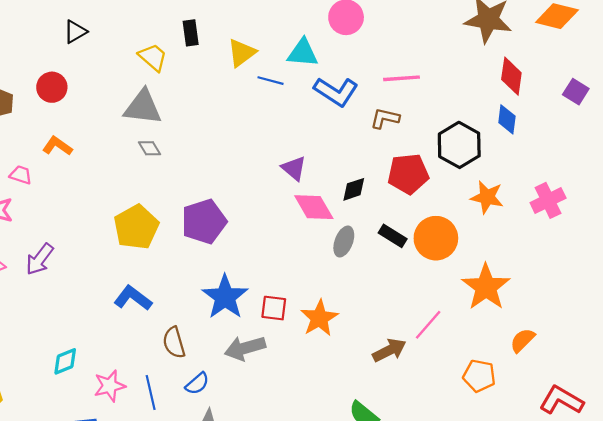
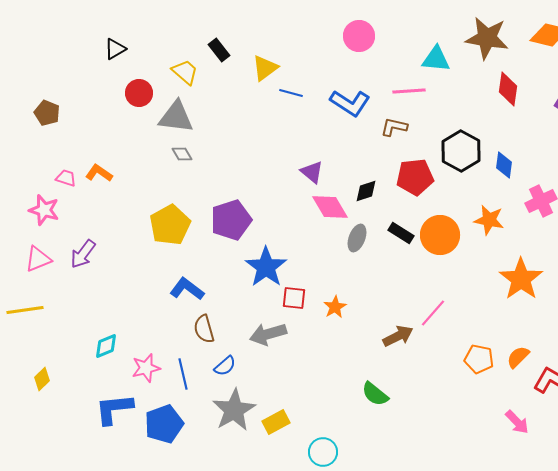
black rectangle: (191, 33) -> (219, 50), turned -30
cyan triangle: (303, 53) -> (436, 59), moved
red circle: (52, 87) -> (139, 93), moved
blue diamond: (507, 119) -> (504, 165), moved
orange L-shape: (57, 146) -> (99, 173), moved
orange star: (487, 197) -> (489, 220), moved
orange star: (486, 287) -> (521, 279), moved
blue star: (225, 297) -> (266, 267), moved
blue L-shape: (133, 298) -> (187, 289), moved
orange star: (319, 318) -> (335, 307), size x0.7
orange semicircle: (523, 340) -> (518, 357), moved

